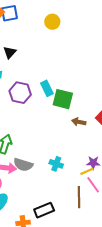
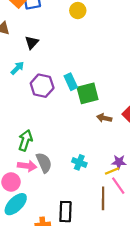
green square: (63, 99) -> (88, 93), turned -30
gray semicircle: (23, 165) -> (44, 163), turned -132
black rectangle: (44, 210) -> (65, 212), turned -66

